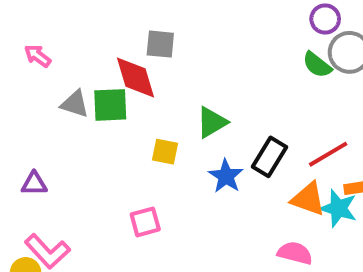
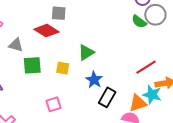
red diamond: (136, 77) -> (47, 31), turned -40
green square: (110, 105) -> (32, 65), moved
black rectangle: (270, 157) -> (107, 97), moved
orange triangle: (308, 199) -> (138, 103), moved, turned -36

